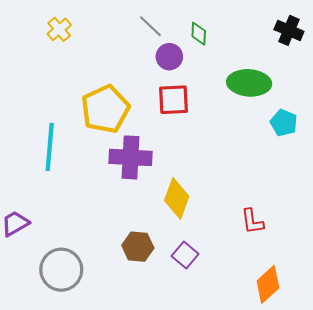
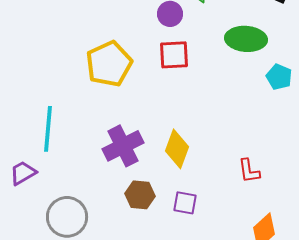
cyan line: (50, 147) -> (48, 129), moved
purple cross: (131, 157) -> (123, 146), moved, turned -30
purple square: (185, 255) -> (185, 203), turned -30

